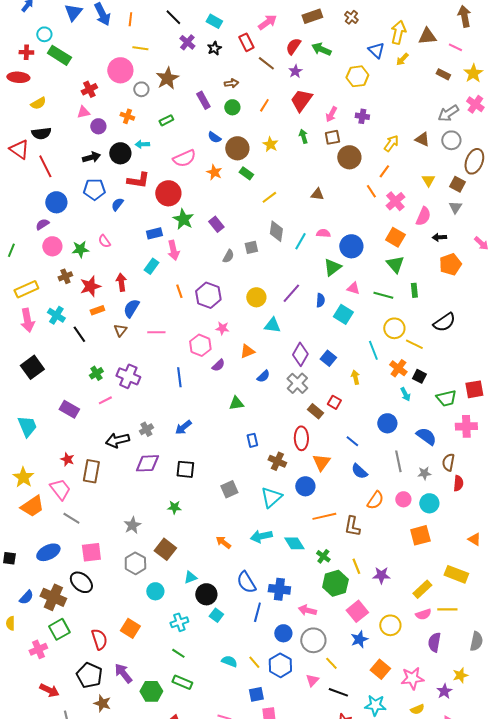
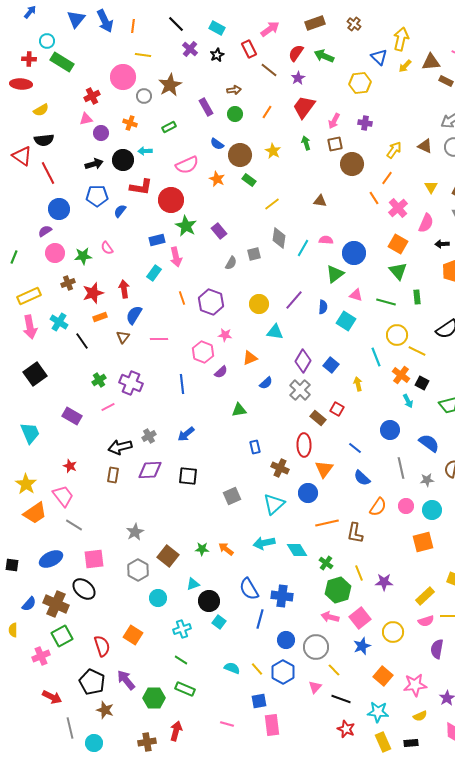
brown triangle: (427, 36) -> (431, 62), moved
brown rectangle: (91, 471) -> (113, 475), moved, size x0.7
green star: (174, 507) -> (202, 549), moved
pink arrow: (307, 610) -> (330, 617), moved

